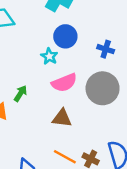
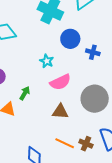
blue circle: (65, 36) -> (70, 39), moved
gray circle: (103, 88) -> (95, 99), moved

